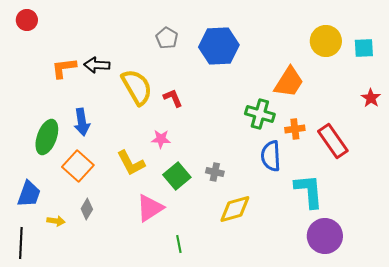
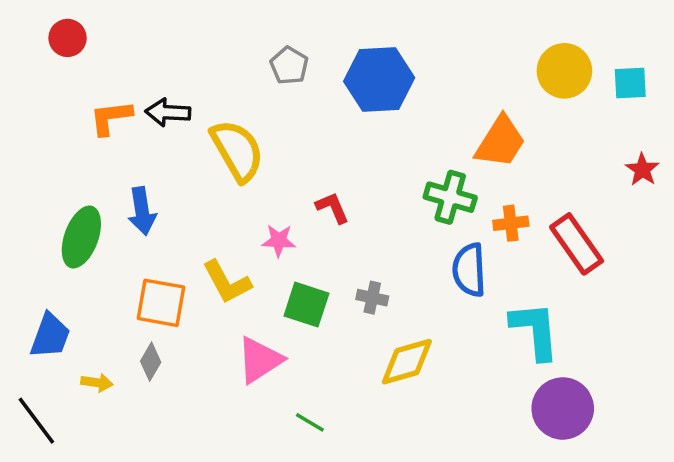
red circle: (27, 20) -> (68, 38), moved
red L-shape: (173, 98) -> (332, 208), moved
orange square: (78, 166) -> (161, 303), moved, turned -32
green square: (177, 176) -> (306, 305), turned -32
black line: (21, 243) -> (36, 421), turned -40
green line: (179, 244) -> (310, 422), turned -48

